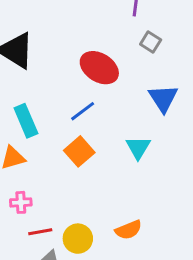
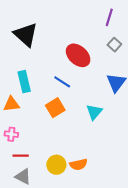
blue line: (83, 111) -> (62, 82), turned 60
yellow circle: (78, 239) -> (56, 165), moved

